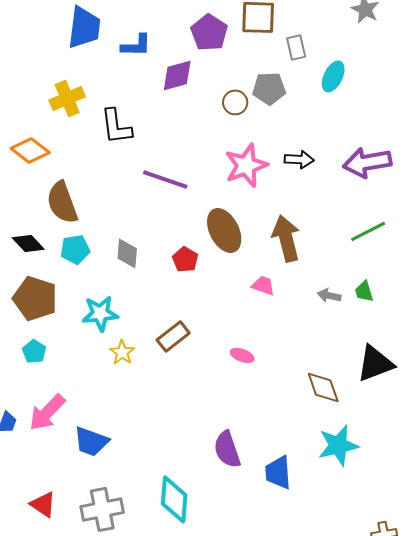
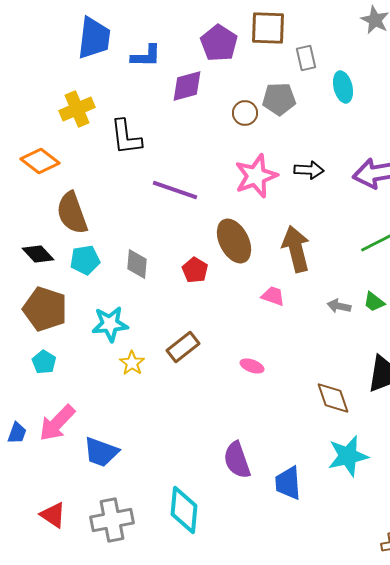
cyan ellipse: (333, 76) -> (343, 87), turned -40
green trapezoid: (364, 291) -> (374, 302), turned -35

